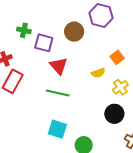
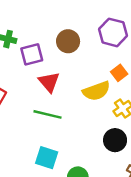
purple hexagon: (101, 16) -> (113, 32), moved
purple square: (44, 43) -> (32, 54), turned -30
yellow semicircle: (98, 73) -> (96, 91), size x1.6

